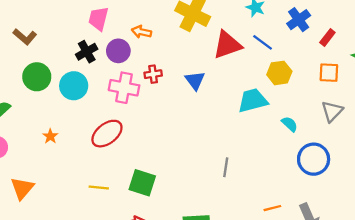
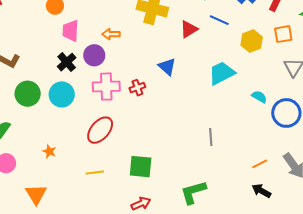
red triangle: (227, 45) -> (189, 29), size x0.7
yellow hexagon: (279, 73) -> (252, 41), moved
red cross: (153, 74) -> (137, 88), moved
cyan semicircle: (290, 124) -> (259, 97), moved
orange star: (50, 136) -> (49, 151), moved
yellow line: (99, 187) -> (95, 172), moved

